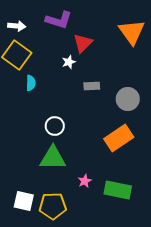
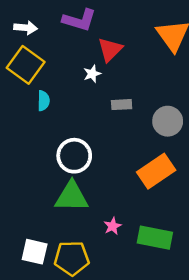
white circle: (55, 126) -> (74, 156), size x1.4

